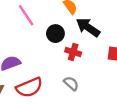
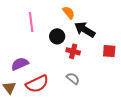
pink line: (26, 15) -> (31, 22), turned 30

